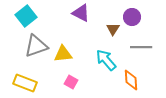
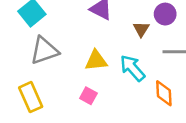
yellow triangle: (63, 54) -> (96, 61), moved
yellow rectangle: (25, 83) -> (31, 97), turned 45

